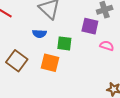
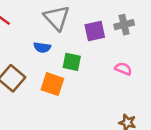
purple square: (90, 26) -> (95, 31), moved, turned -30

